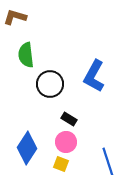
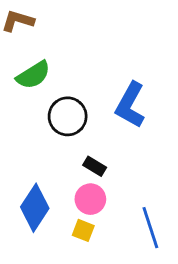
green semicircle: (26, 55) -> (33, 75), turned -115

